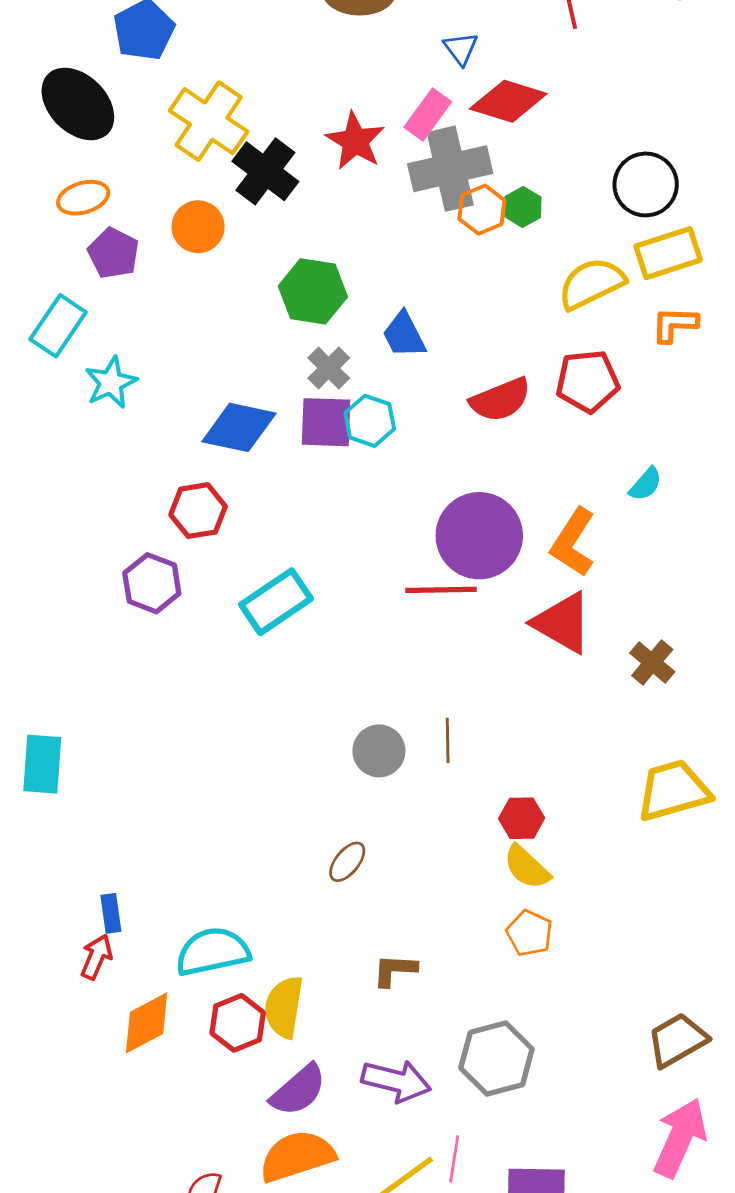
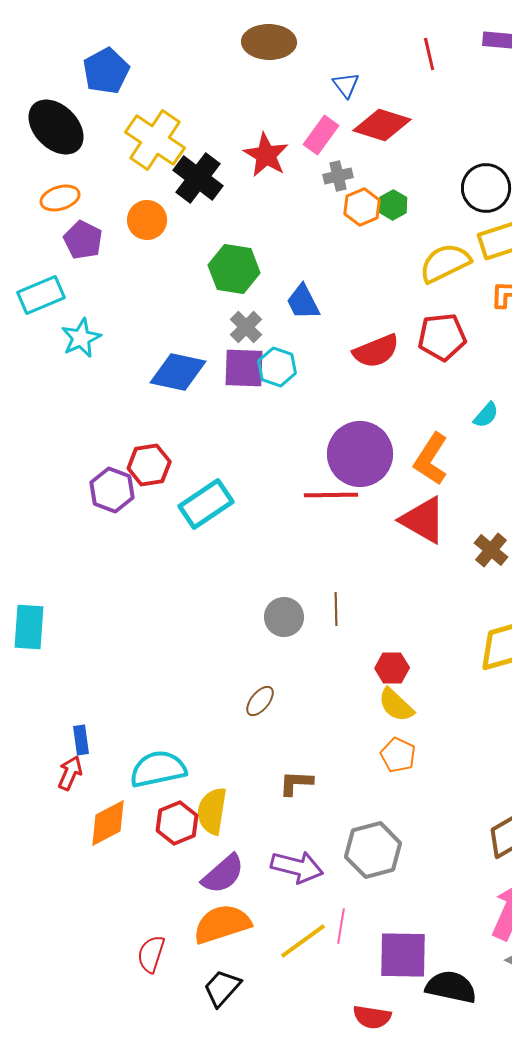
gray cross: (450, 169) -> (338, 176), size x0.5
cyan rectangle: (58, 326) -> (41, 295), turned 33
red hexagon: (198, 511) -> (149, 465), moved

